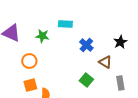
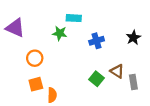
green star: (42, 36) -> (60, 33), moved
blue cross: (86, 45) -> (97, 41), turned 32
brown triangle: (105, 62) -> (117, 71), moved

